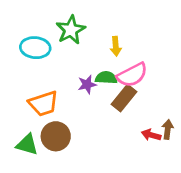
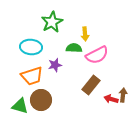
cyan ellipse: (35, 48) -> (31, 47), moved
green semicircle: (106, 78) -> (74, 48), moved
purple star: (87, 84) -> (55, 65), moved
brown rectangle: (124, 98) -> (91, 85), moved

